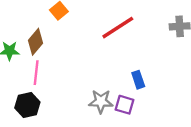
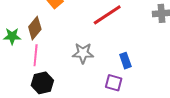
gray star: (101, 101) -> (83, 53), moved
black hexagon: (27, 105) -> (42, 83), moved

